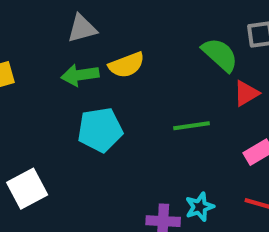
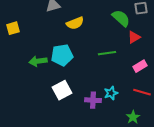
green arrow: (80, 75) -> (38, 61), moved
white square: (27, 189) -> (62, 90), moved

